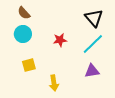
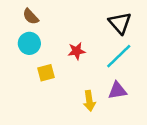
yellow square: (29, 65) -> (46, 73), moved
yellow arrow: (54, 83) -> (89, 101), moved

